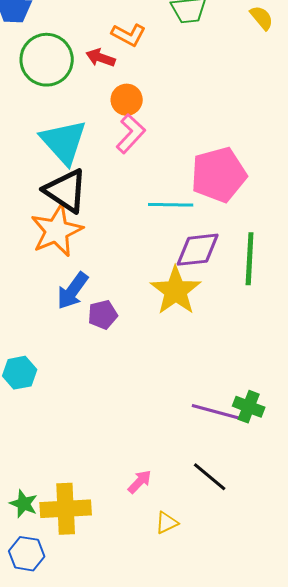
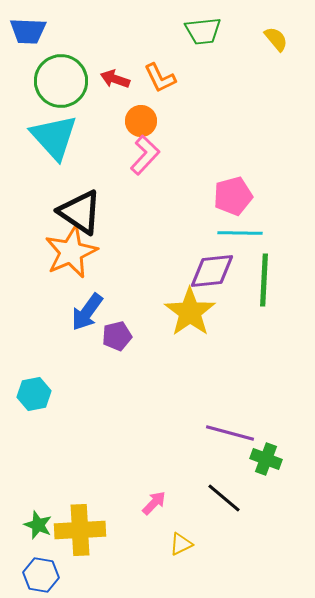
orange L-shape: (129, 35) -> (160, 78), moved, turned 36
cyan triangle: (64, 142) -> (54, 137), moved
pink pentagon: (219, 175) -> (233, 196), size x0.7
cyan line: (171, 205) -> (240, 233), moved
green cross: (249, 407) -> (266, 459), moved

